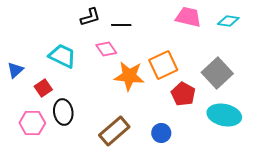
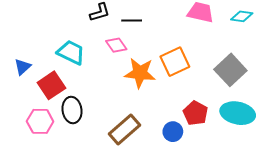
red square: (43, 88) -> (51, 85), size x1.5
red pentagon: (183, 94) -> (195, 113), moved

